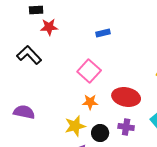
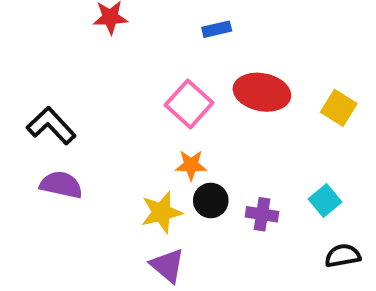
black L-shape: (29, 55) -> (51, 126), moved
red ellipse: (126, 97) -> (262, 92), moved
black circle: (100, 133) -> (211, 200), moved

